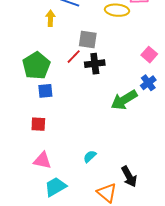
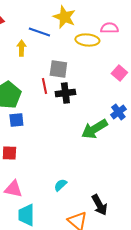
pink square: (149, 55) -> (119, 73), moved
red line: (74, 57) -> (44, 86), turned -56
cyan trapezoid: (55, 187) -> (26, 215), turned -60

